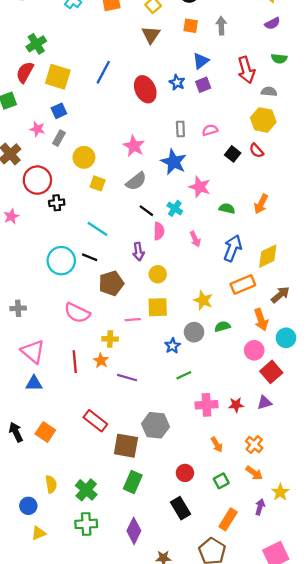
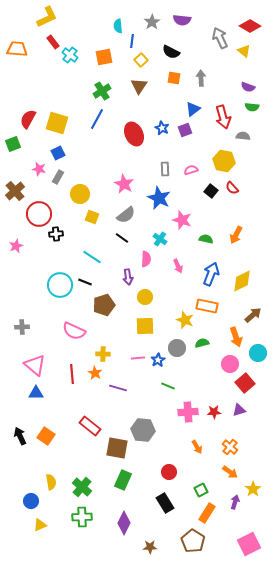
purple semicircle: (272, 23) -> (248, 87), moved, turned 48
green cross: (36, 44) -> (102, 91), moved
blue triangle: (201, 61) -> (193, 109), moved
yellow hexagon: (263, 120) -> (224, 161), moved
black line: (146, 211) -> (122, 238), moved
orange rectangle: (243, 284) -> (207, 306), moved, turned 35
pink line: (133, 320) -> (138, 358), moved
green line: (184, 375) -> (168, 386), turned 48
green square: (221, 481) -> (201, 490), moved

